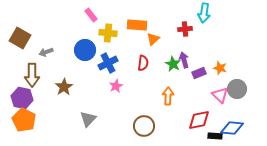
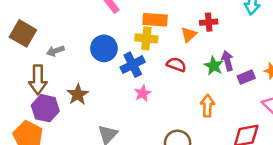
orange rectangle: (137, 25) -> (155, 20), moved
red cross: (185, 29) -> (209, 22), moved
yellow cross: (108, 33) -> (146, 38), moved
red semicircle: (143, 63) -> (176, 65), turned -77
purple hexagon: (22, 98) -> (45, 108), moved

